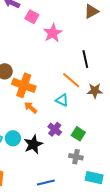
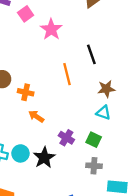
pink square: (32, 17) -> (26, 14), turned 32
orange line: (71, 80) -> (67, 74), moved, turned 42
orange cross: (24, 85) -> (26, 92), size x0.6
cyan triangle: (62, 100) -> (103, 113), moved

